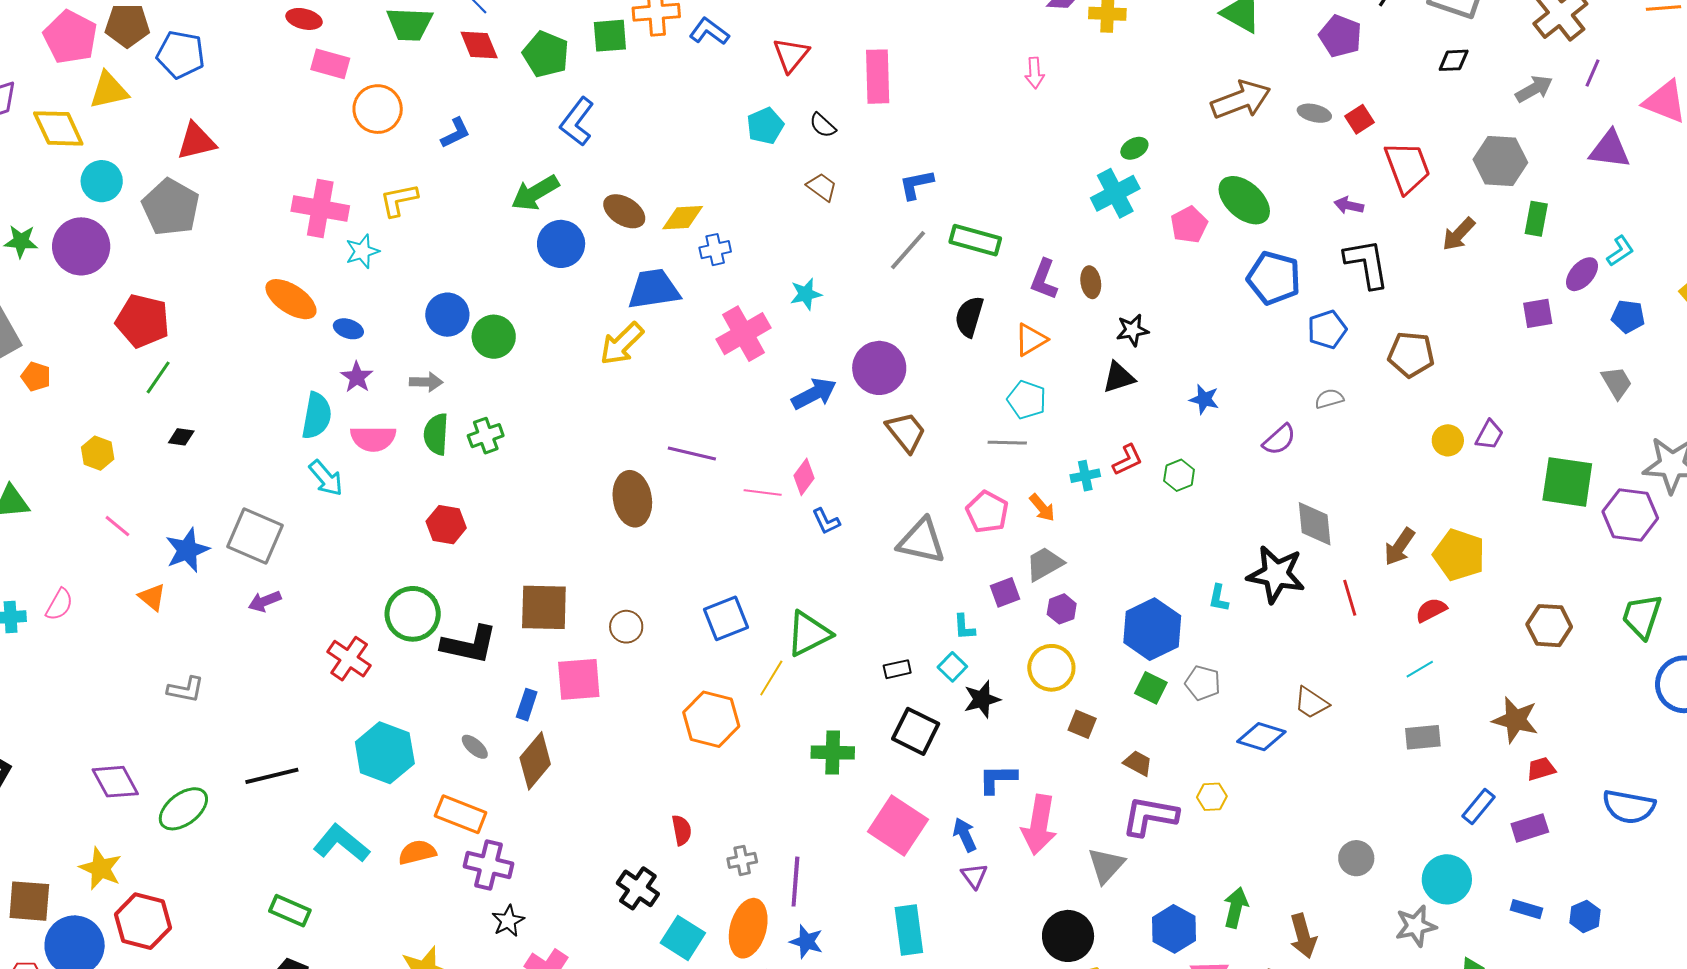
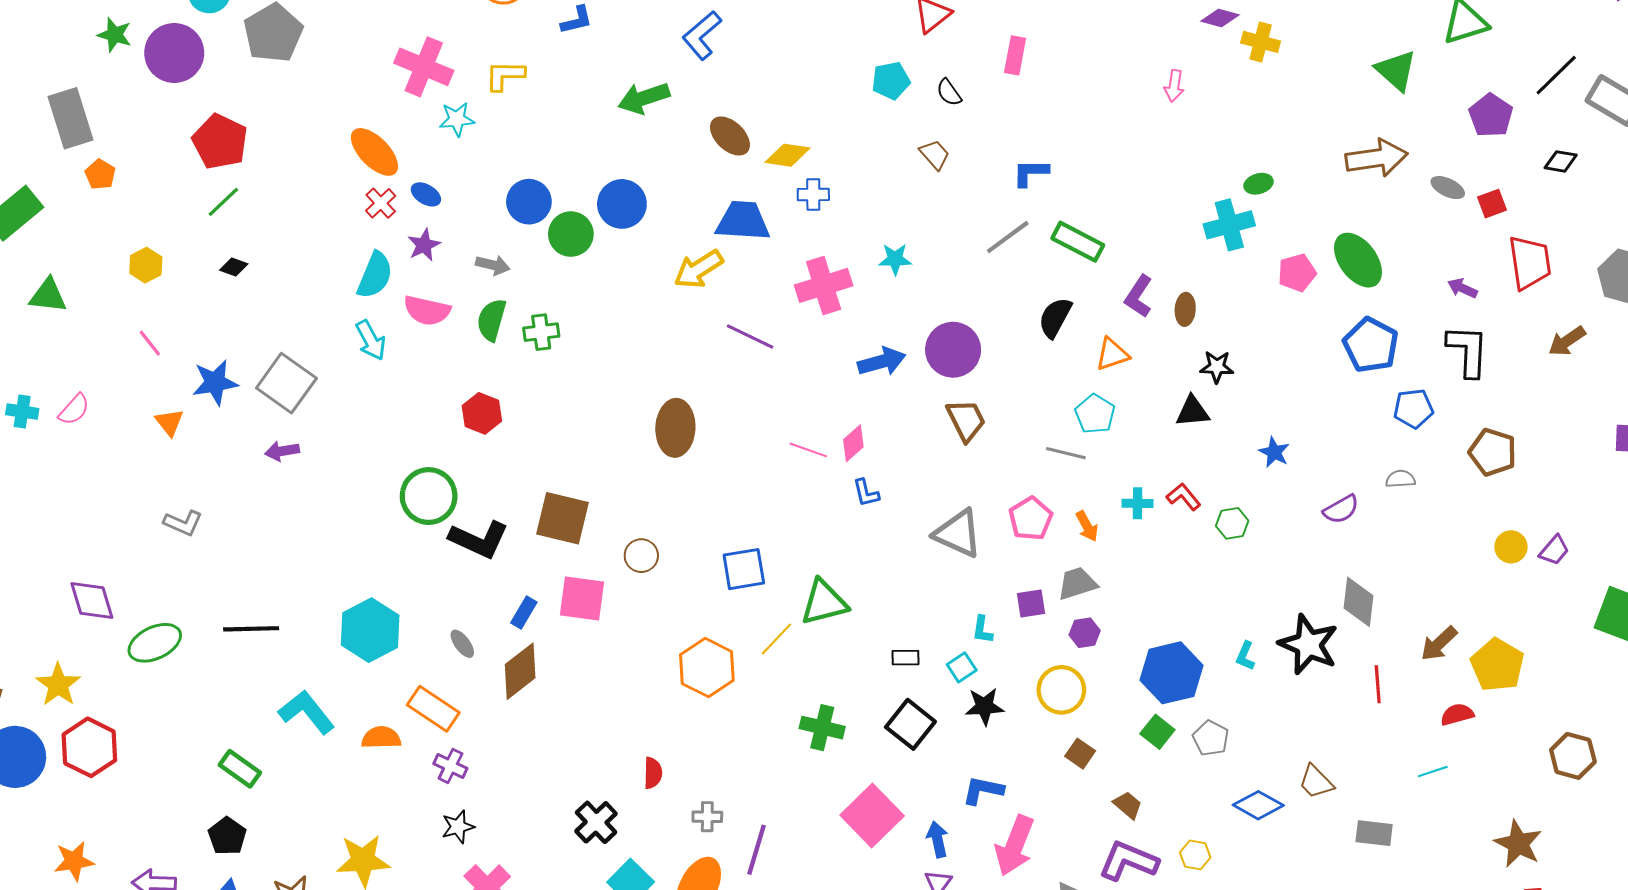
black diamond: (1454, 60) -> (1561, 161), moved
pink rectangle: (878, 77) -> (1015, 55), size x0.7
blue circle: (561, 244) -> (622, 204), moved
purple line: (692, 453) -> (750, 336), moved
red L-shape: (1128, 460) -> (1184, 497), turned -116
red cross: (349, 659) -> (381, 203), moved, size x0.7
gray rectangle: (1423, 737) -> (1374, 833), moved
purple cross: (489, 865) -> (450, 766), size x0.7

